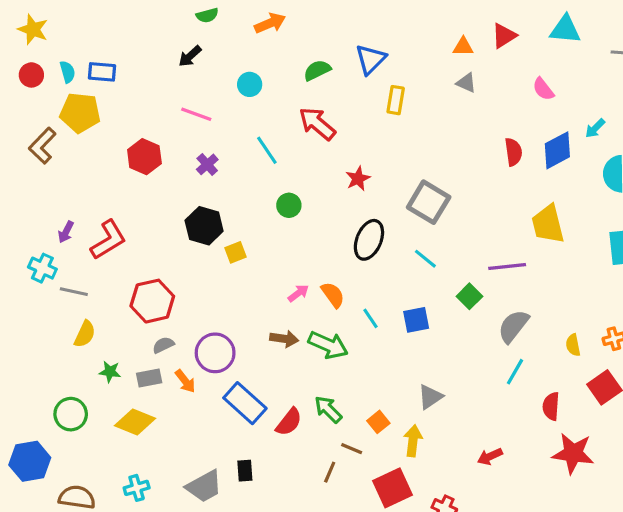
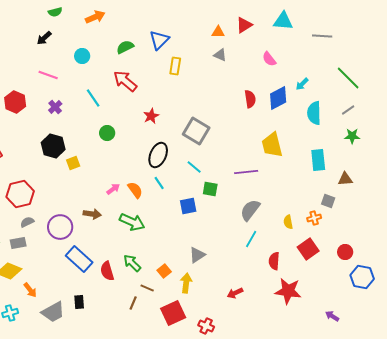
green square: (469, 296) -> (210, 189), moved, turned -35
cyan line: (371, 318) -> (159, 183), moved
brown arrow: (284, 339) -> (92, 214), moved
orange arrow: (185, 381) -> (30, 290), moved
red semicircle: (289, 422) -> (107, 271), turned 126

